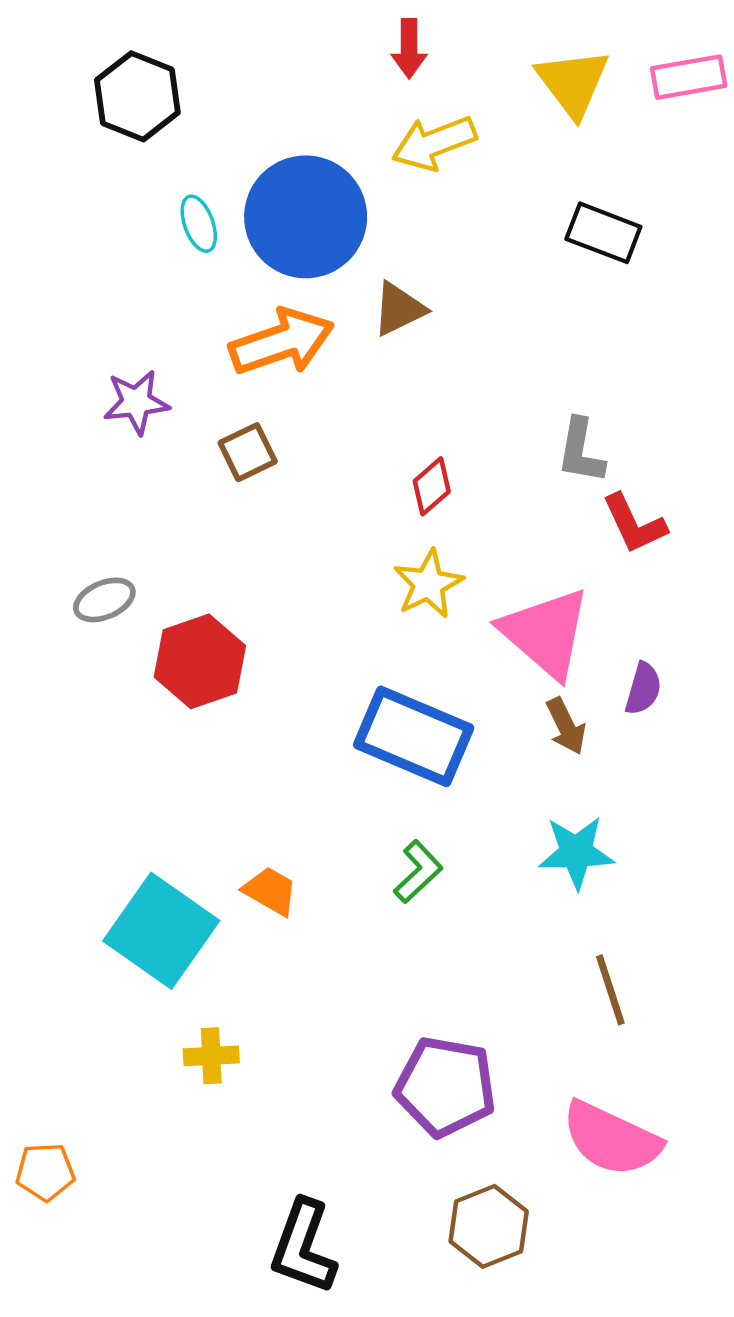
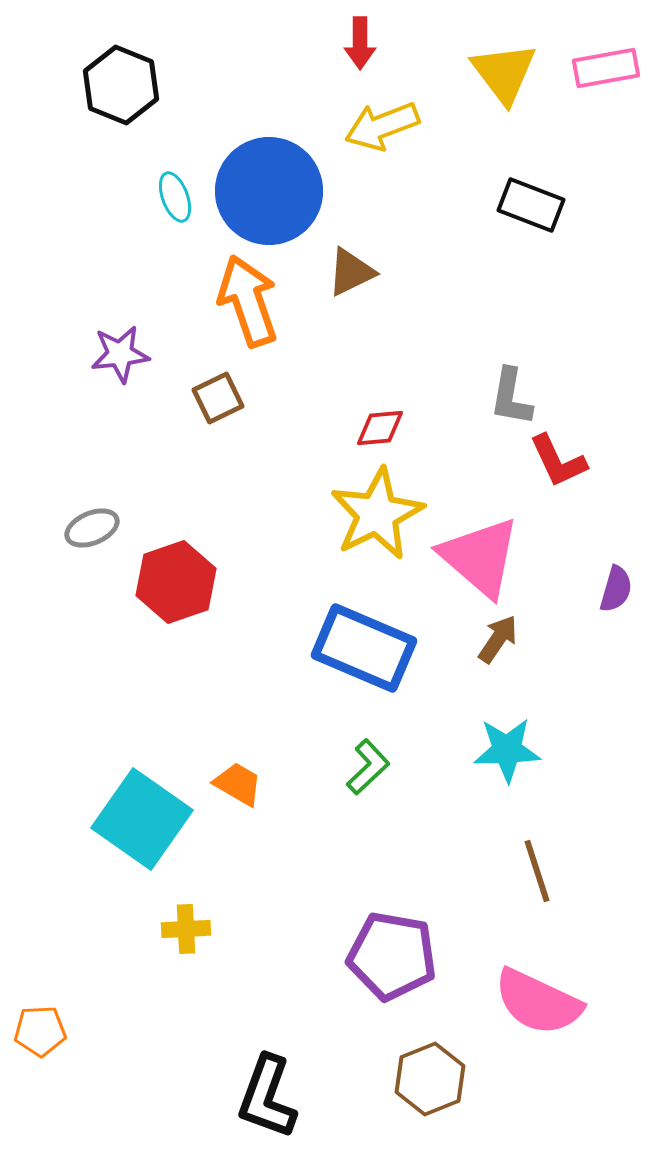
orange arrow: (282, 342) -> (248, 301), turned -90
red diamond: (432, 486) -> (380, 428), turned 36
yellow star: (428, 584) -> (377, 514), size x1.5
purple semicircle: (643, 689) -> (616, 589), moved
brown arrow: (566, 726) -> (498, 639), turned -120

